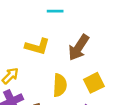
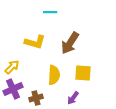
yellow square: (94, 83) -> (83, 73), turned 30

